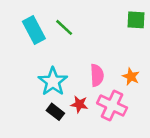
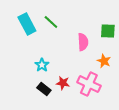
green square: (136, 20) -> (108, 31), moved
pink semicircle: (97, 75) -> (83, 42), moved
cyan star: (53, 82) -> (42, 65), size x0.6

